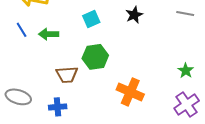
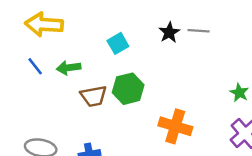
gray line: (185, 14) -> (199, 31), moved
brown trapezoid: (67, 75) -> (94, 96), moved

